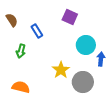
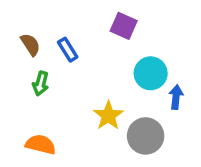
brown semicircle: (12, 20) -> (30, 45), moved

